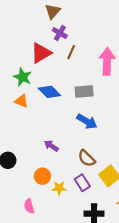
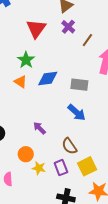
brown line: (71, 52) -> (87, 40), moved
red triangle: (41, 53) -> (36, 29), moved, turned -35
blue diamond: (49, 92) -> (48, 79), turned -65

